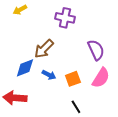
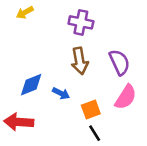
brown arrow: (44, 49) -> (80, 61), moved, turned -55
orange square: (73, 79) -> (91, 110), moved

